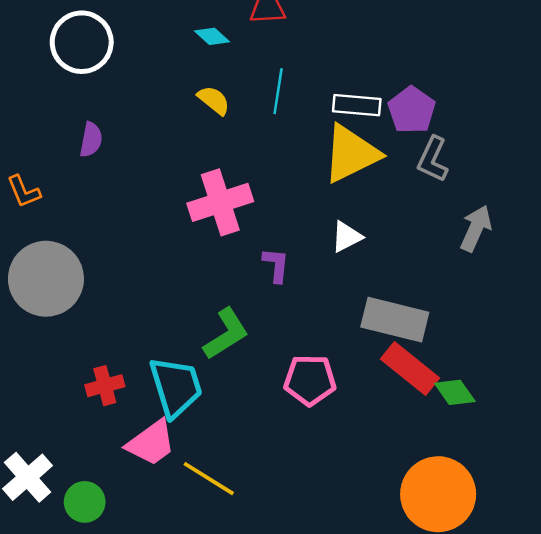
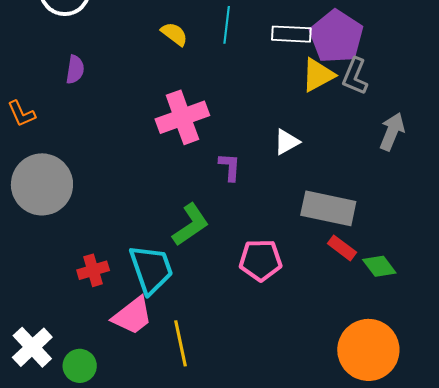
purple pentagon: (412, 110) -> (336, 37), size x1.4
yellow triangle: (351, 154) -> (318, 75), moved, size x0.7
red rectangle: (410, 368) -> (342, 248), size x0.6
yellow line: (209, 479) -> (181, 343), turned 48

